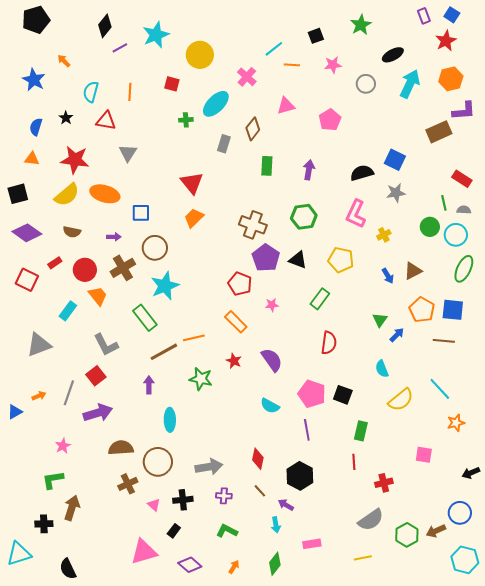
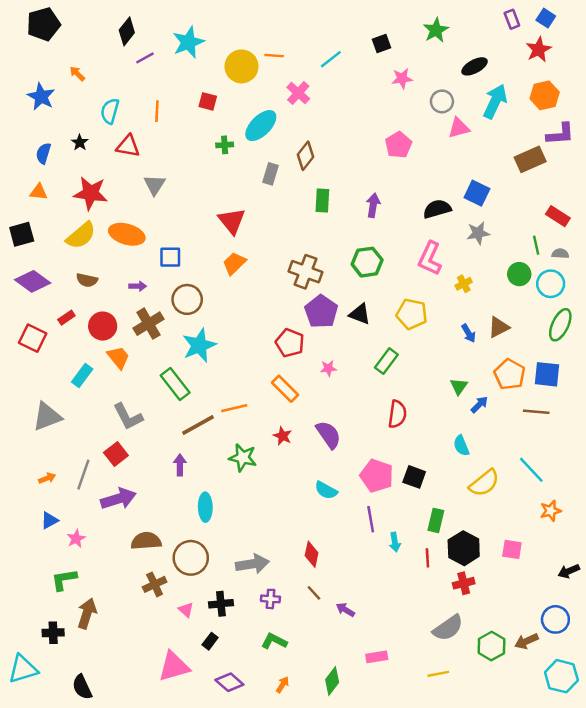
orange line: (292, 65) -> (274, 56), moved
pink triangle: (286, 106) -> (459, 128), moved
blue triangle: (15, 412) -> (50, 520), moved
black hexagon: (300, 476) -> (464, 548), moved
cyan arrow: (276, 525) -> (395, 542), moved

